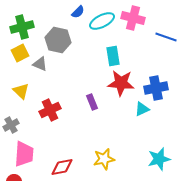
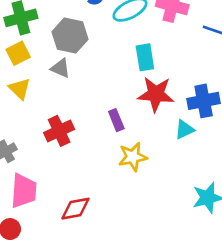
gray triangle: (40, 64) -> (60, 68), moved
yellow triangle: (21, 91) -> (20, 89), moved
yellow star: (104, 159) -> (133, 157), moved

